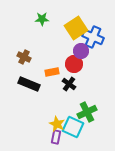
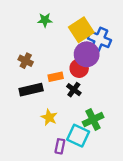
purple circle: (81, 51) -> (87, 54), size x1.5
black rectangle: (29, 84) -> (31, 90), turned -35
yellow star: (57, 124) -> (49, 117), moved

